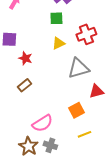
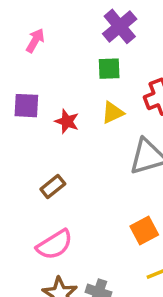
red star: (25, 58) -> (67, 121), moved
pink semicircle: (42, 123) -> (55, 245), moved

